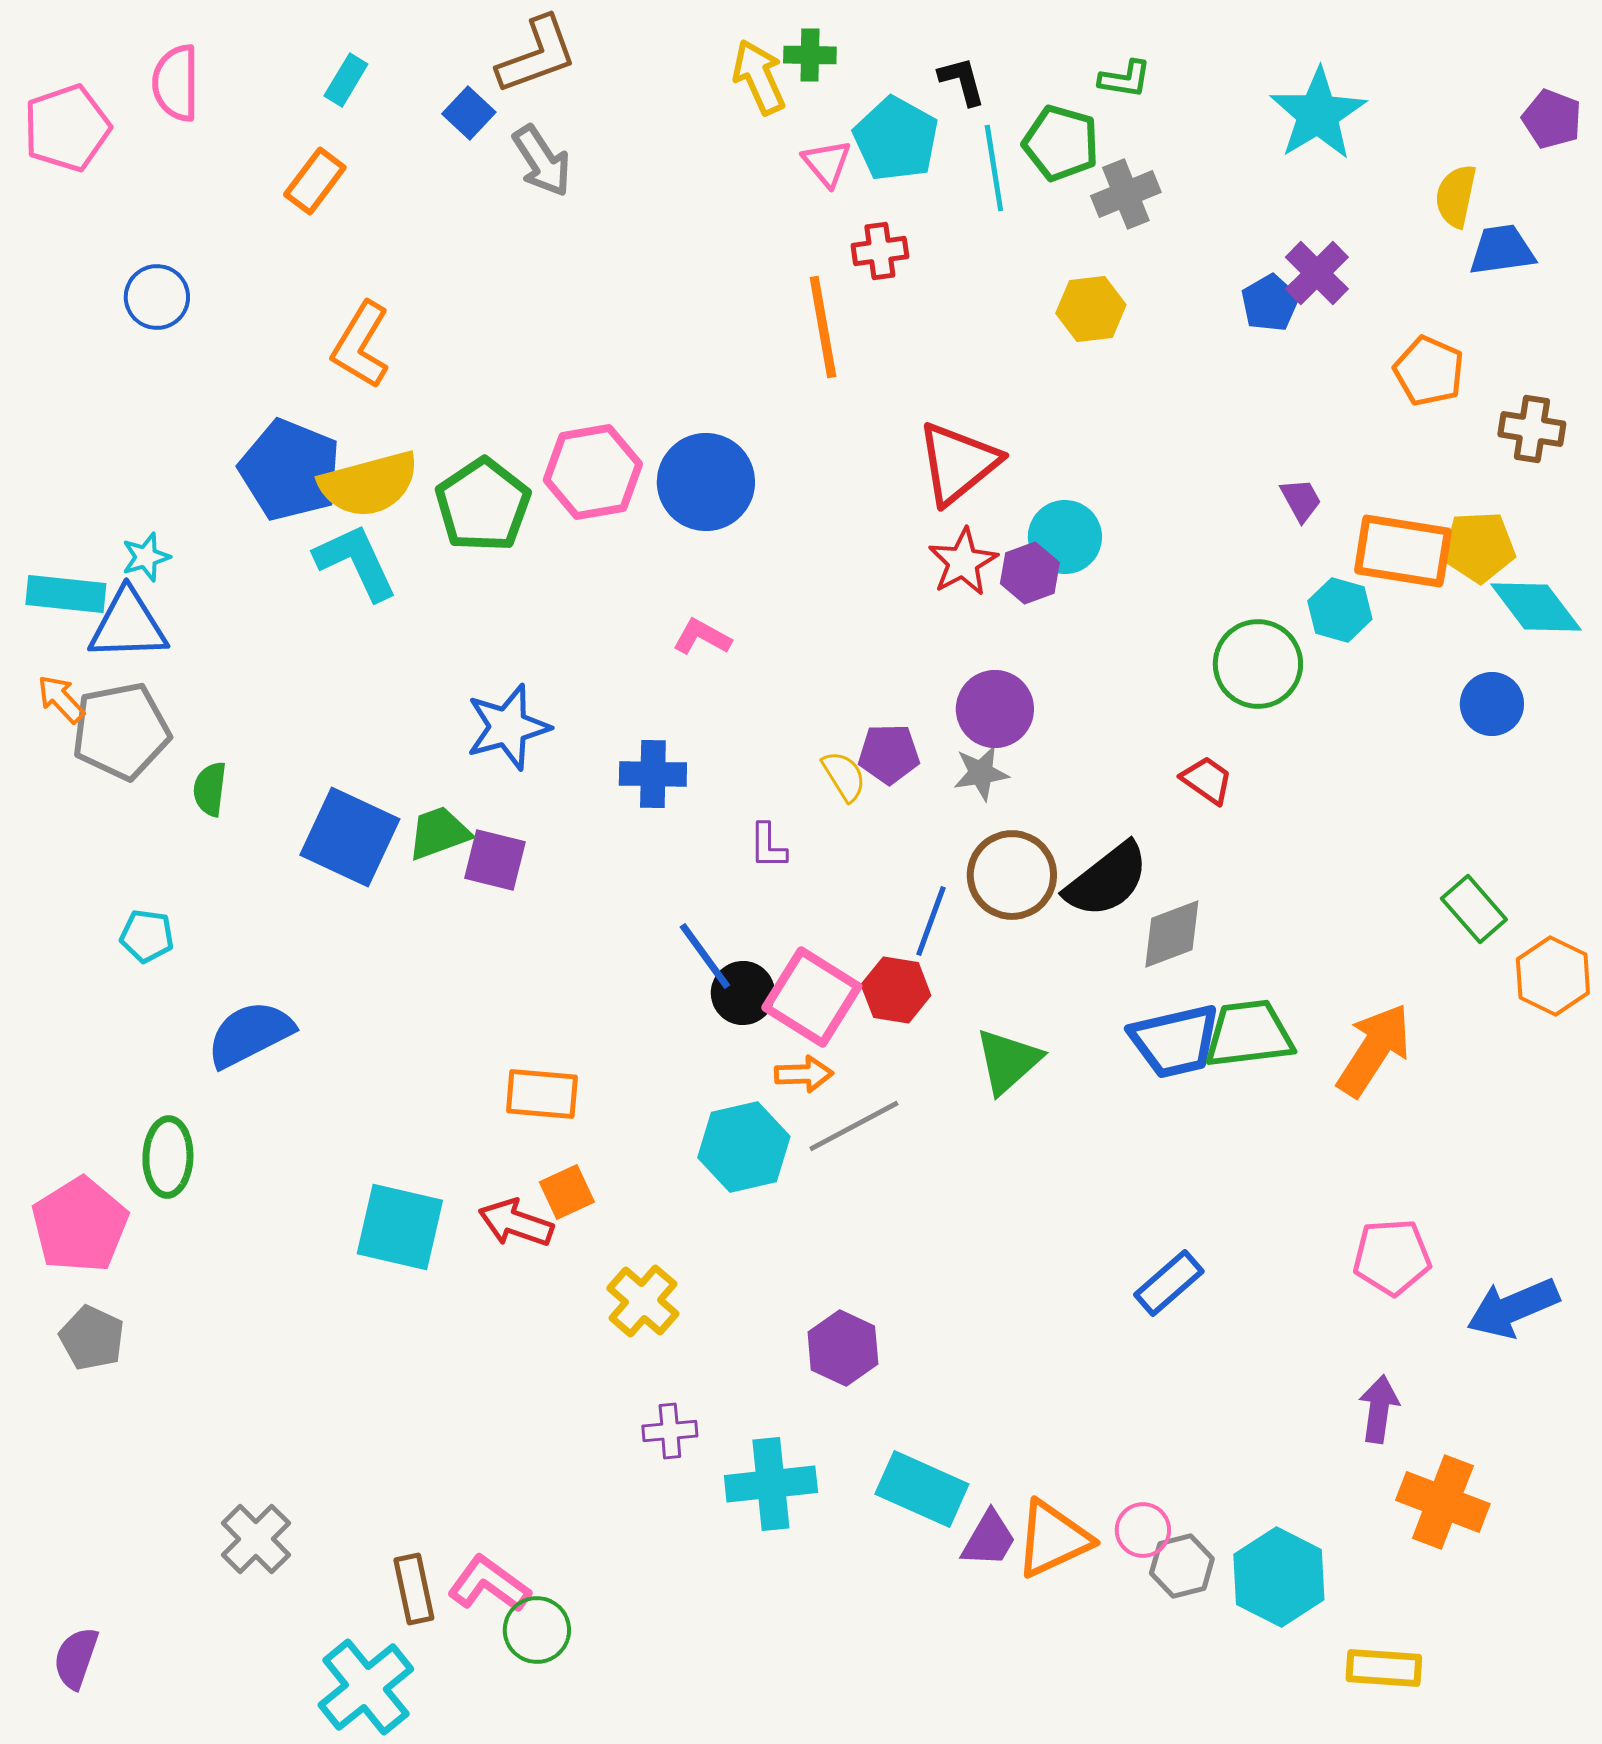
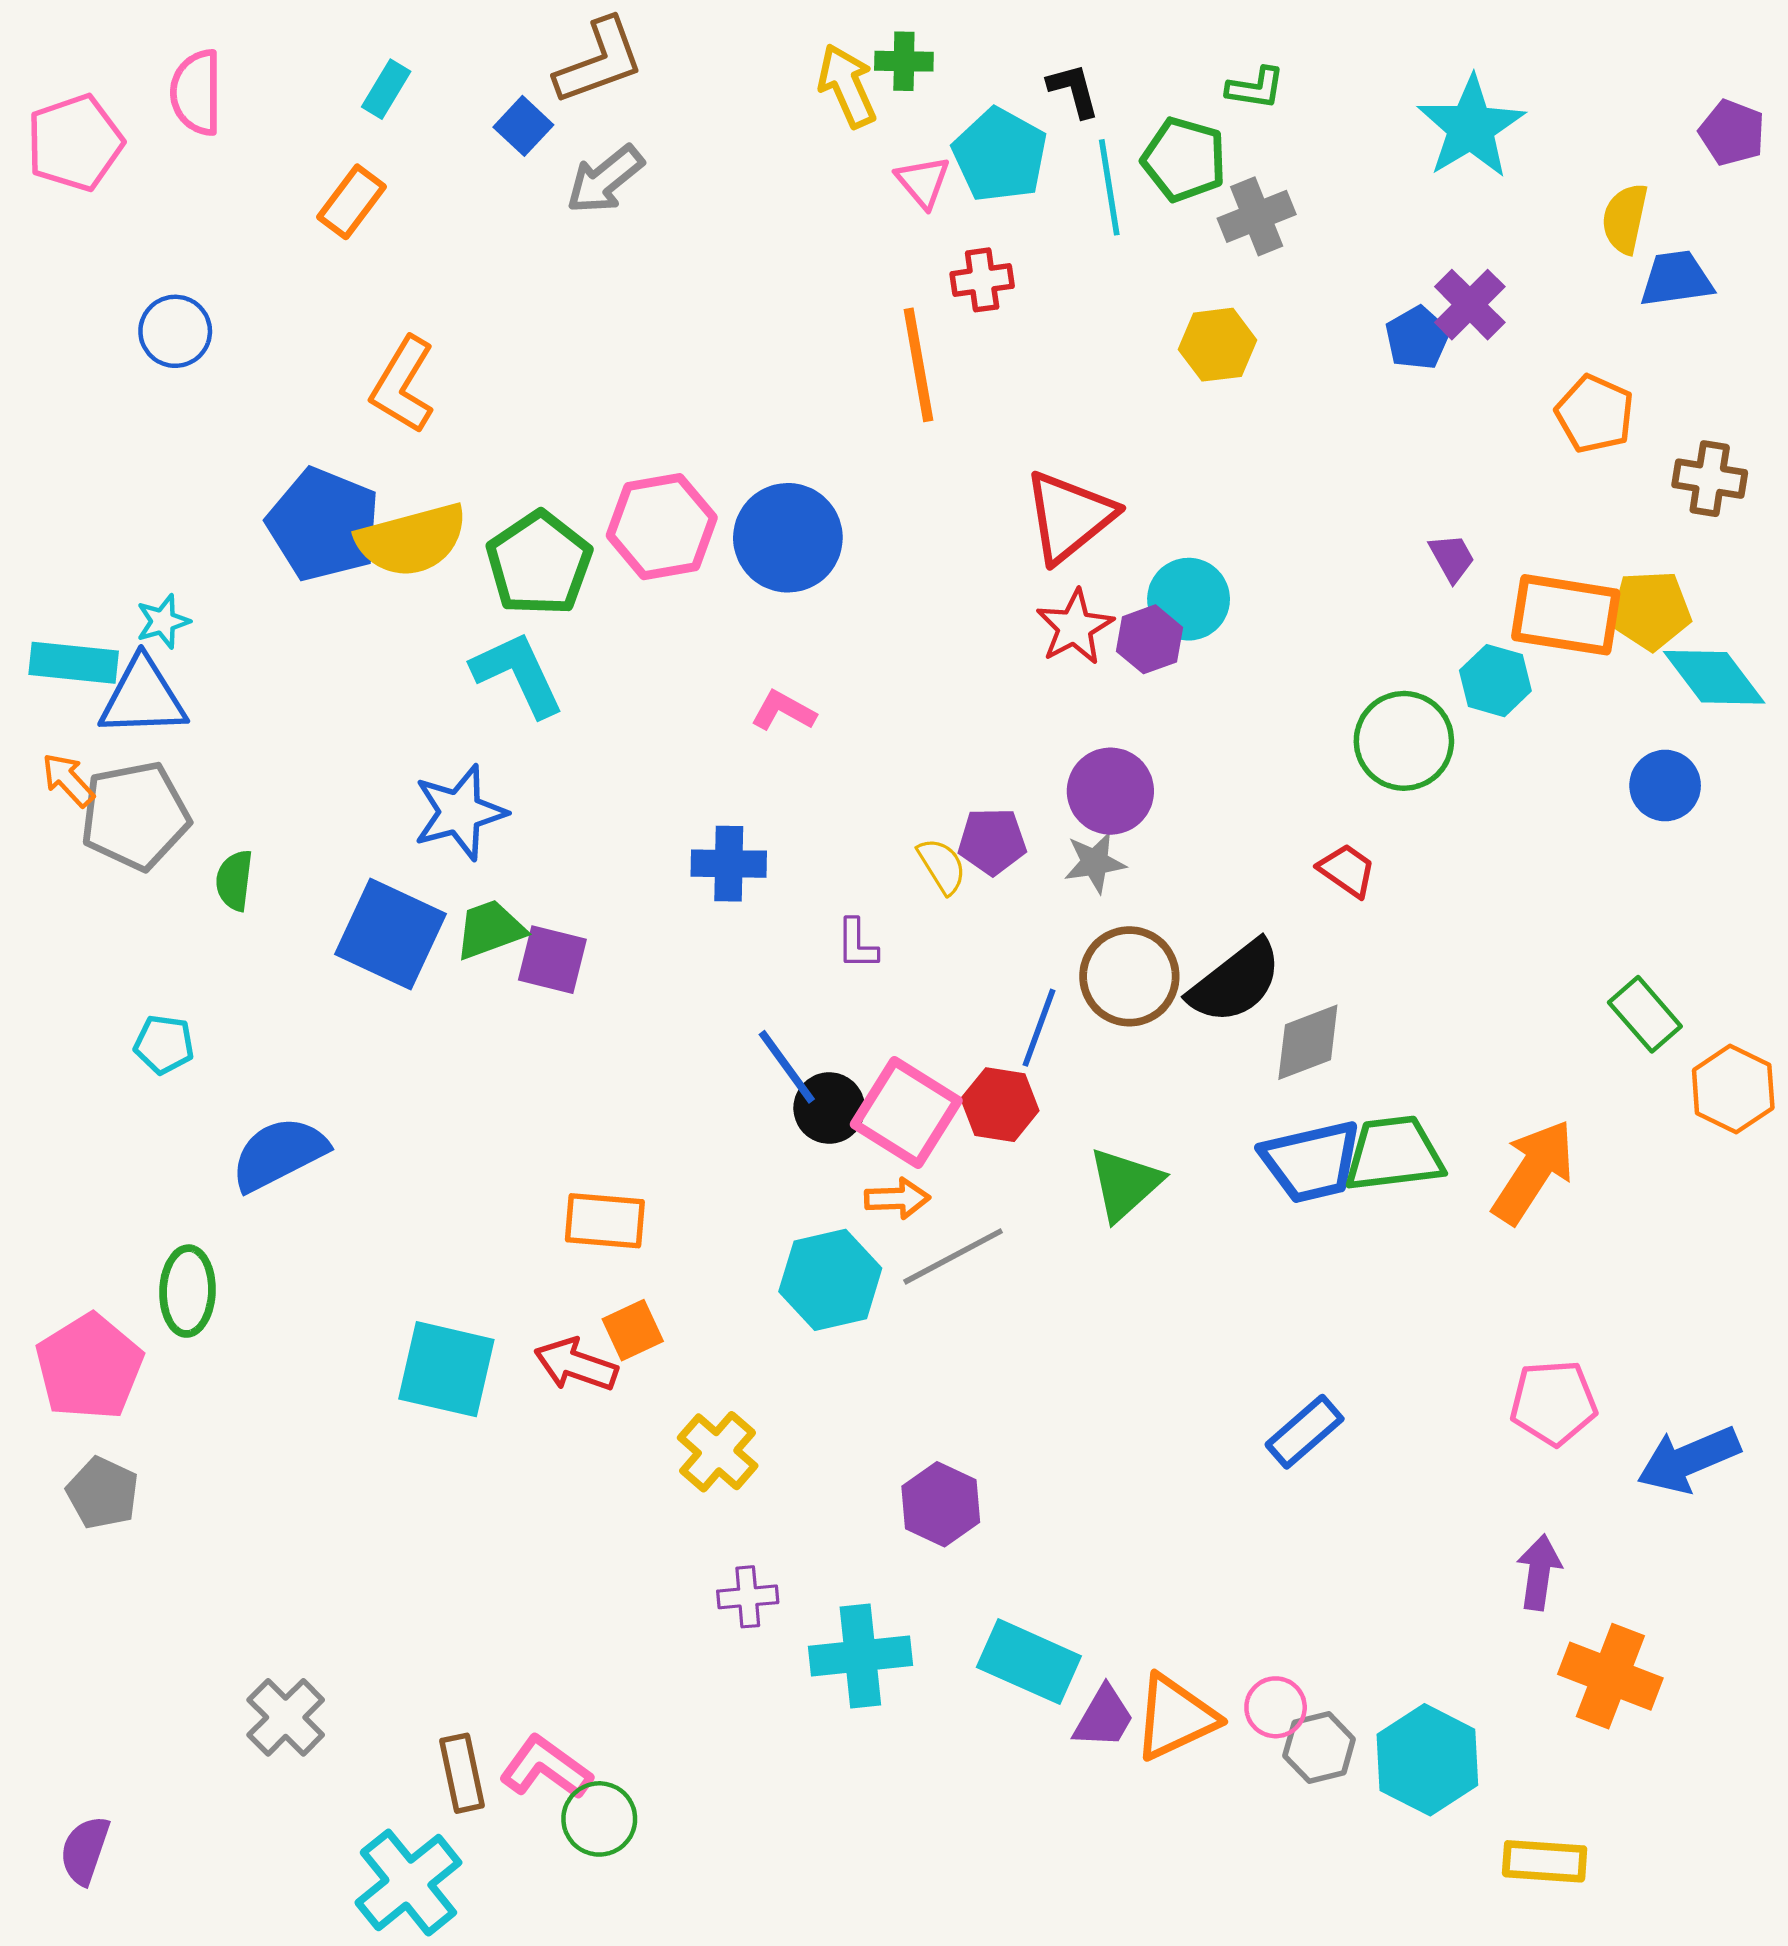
gray arrow: (542, 161) -> (605, 180), turned 84
cyan L-shape: (356, 562) -> (518, 674), moved
blue star: (508, 727) -> (460, 812), moved

